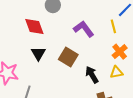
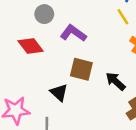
purple L-shape: (84, 29) -> (73, 33), moved
black triangle: (38, 53) -> (59, 93), moved

